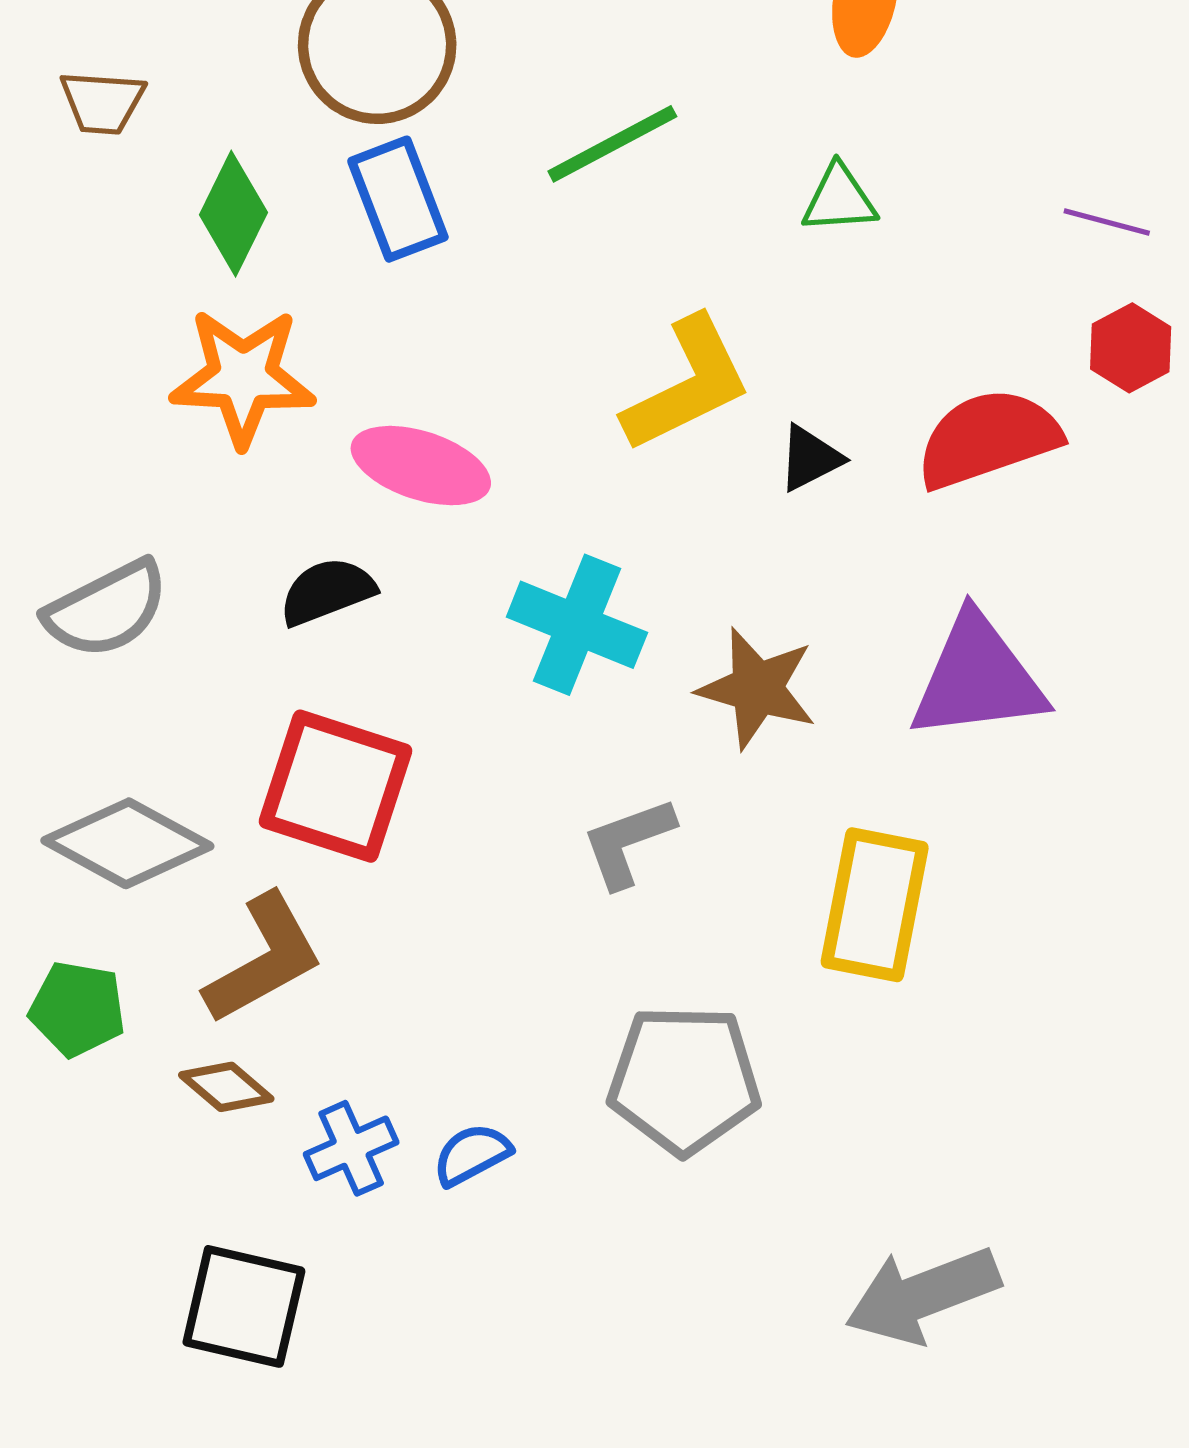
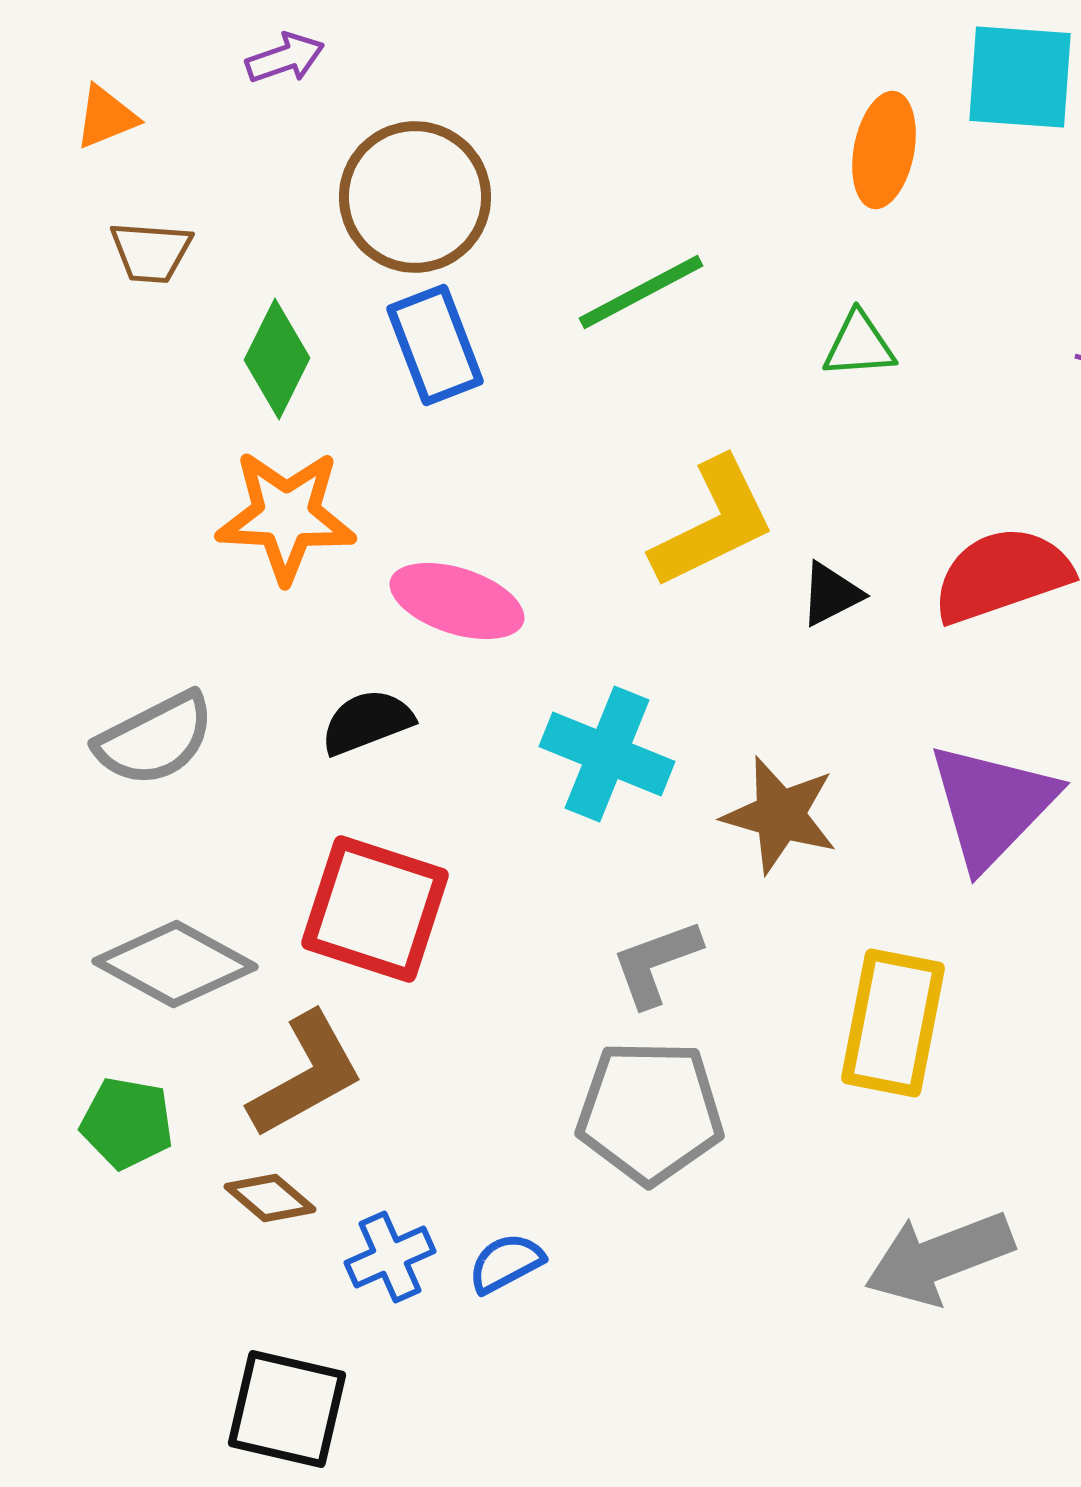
purple triangle: (978, 678) -> (992, 805), turned -39
gray pentagon: (684, 1080) -> (650, 1112), moved
gray arrow: (922, 1295) -> (939, 1258), moved

